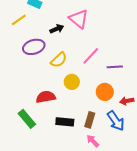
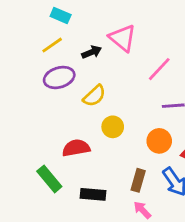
yellow line: (19, 20) -> (52, 45), moved
pink line: (91, 56) -> (159, 69), moved
black rectangle: (65, 122) -> (93, 194), moved

